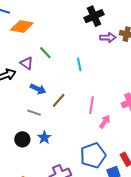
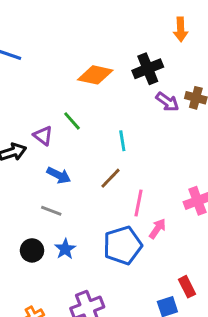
orange diamond: (22, 27) -> (95, 75), moved
purple arrow: (108, 38) -> (167, 102), turned 35
brown line: (59, 100) -> (111, 178), moved
blue pentagon: (93, 155) -> (123, 245), moved

